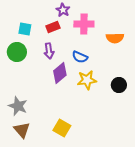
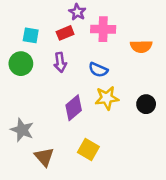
purple diamond: (60, 73) -> (74, 108), moved
yellow square: (62, 128) -> (88, 150), moved
brown triangle: (22, 130) -> (44, 157), moved

